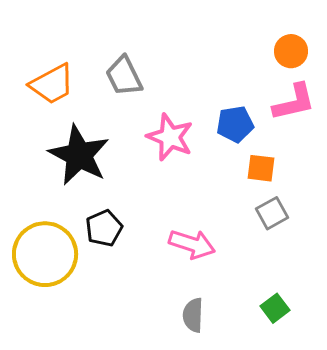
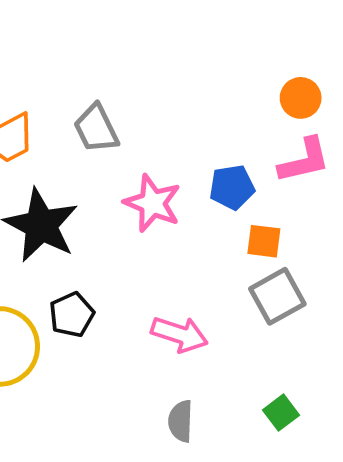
gray square: (272, 213) -> (277, 296), size x1.4

